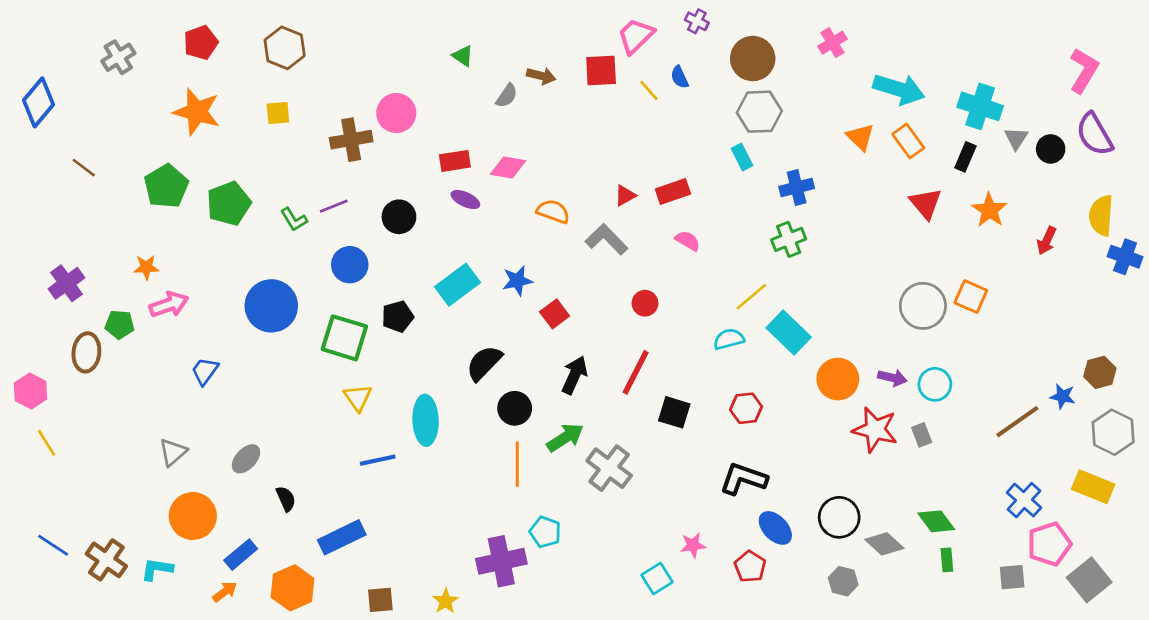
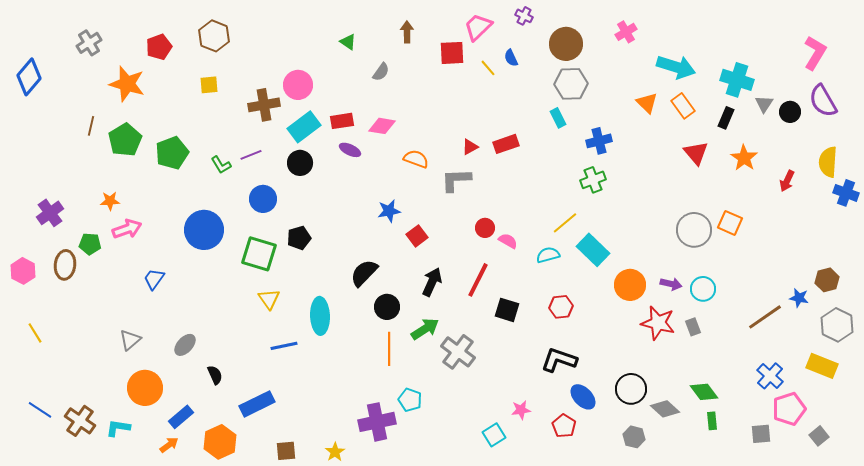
red pentagon: (201, 43) -> (159, 47), moved
brown arrow: (541, 76) -> (407, 32), moved, turned -105
orange star: (197, 112) -> (127, 84), moved
brown line: (84, 168) -> (91, 126), moved, turned 66
gray L-shape: (606, 239) -> (456, 180), turned -48
pink semicircle: (688, 241) -> (508, 241), moved
cyan rectangle: (457, 285) -> (304, 127), moved
pink hexagon: (31, 391) -> (23, 271), moved
gray square: (1089, 580) -> (819, 436), size x0.6

